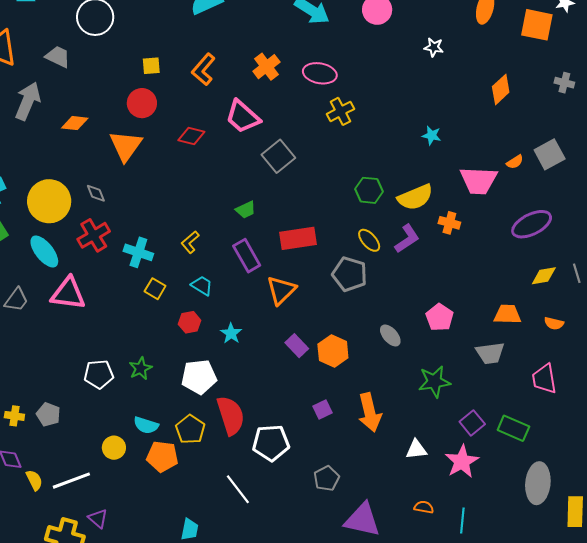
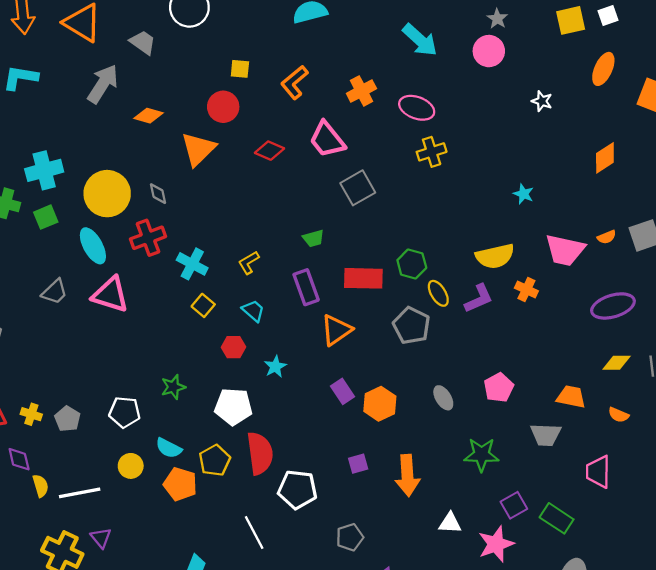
green hexagon: (369, 190) -> (412, 264), moved
white pentagon: (99, 374) -> (125, 412), moved

